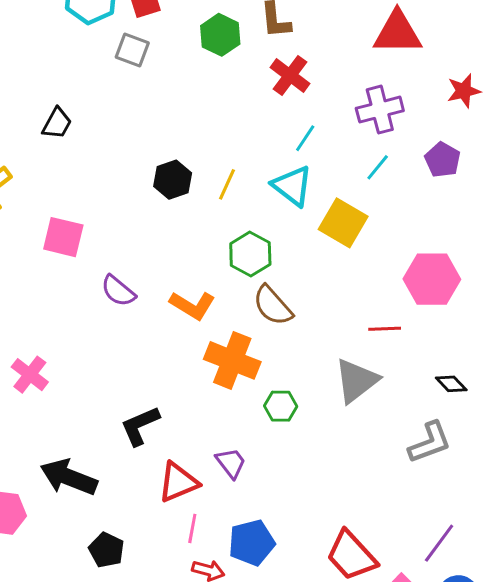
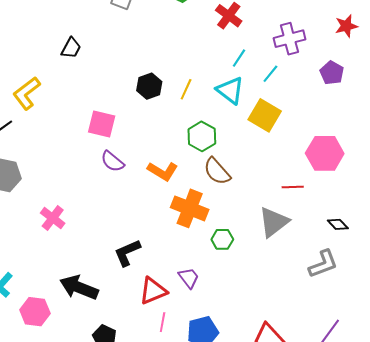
cyan line: (378, 167) -> (270, 74), moved
pink square: (63, 237) -> (102, 124), moved

